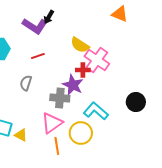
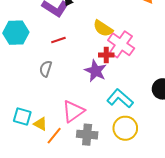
gray cross: (60, 98) -> (87, 135), moved
yellow circle: (81, 133) -> (125, 128), moved
orange line: (57, 146) -> (54, 136), moved, turned 48

